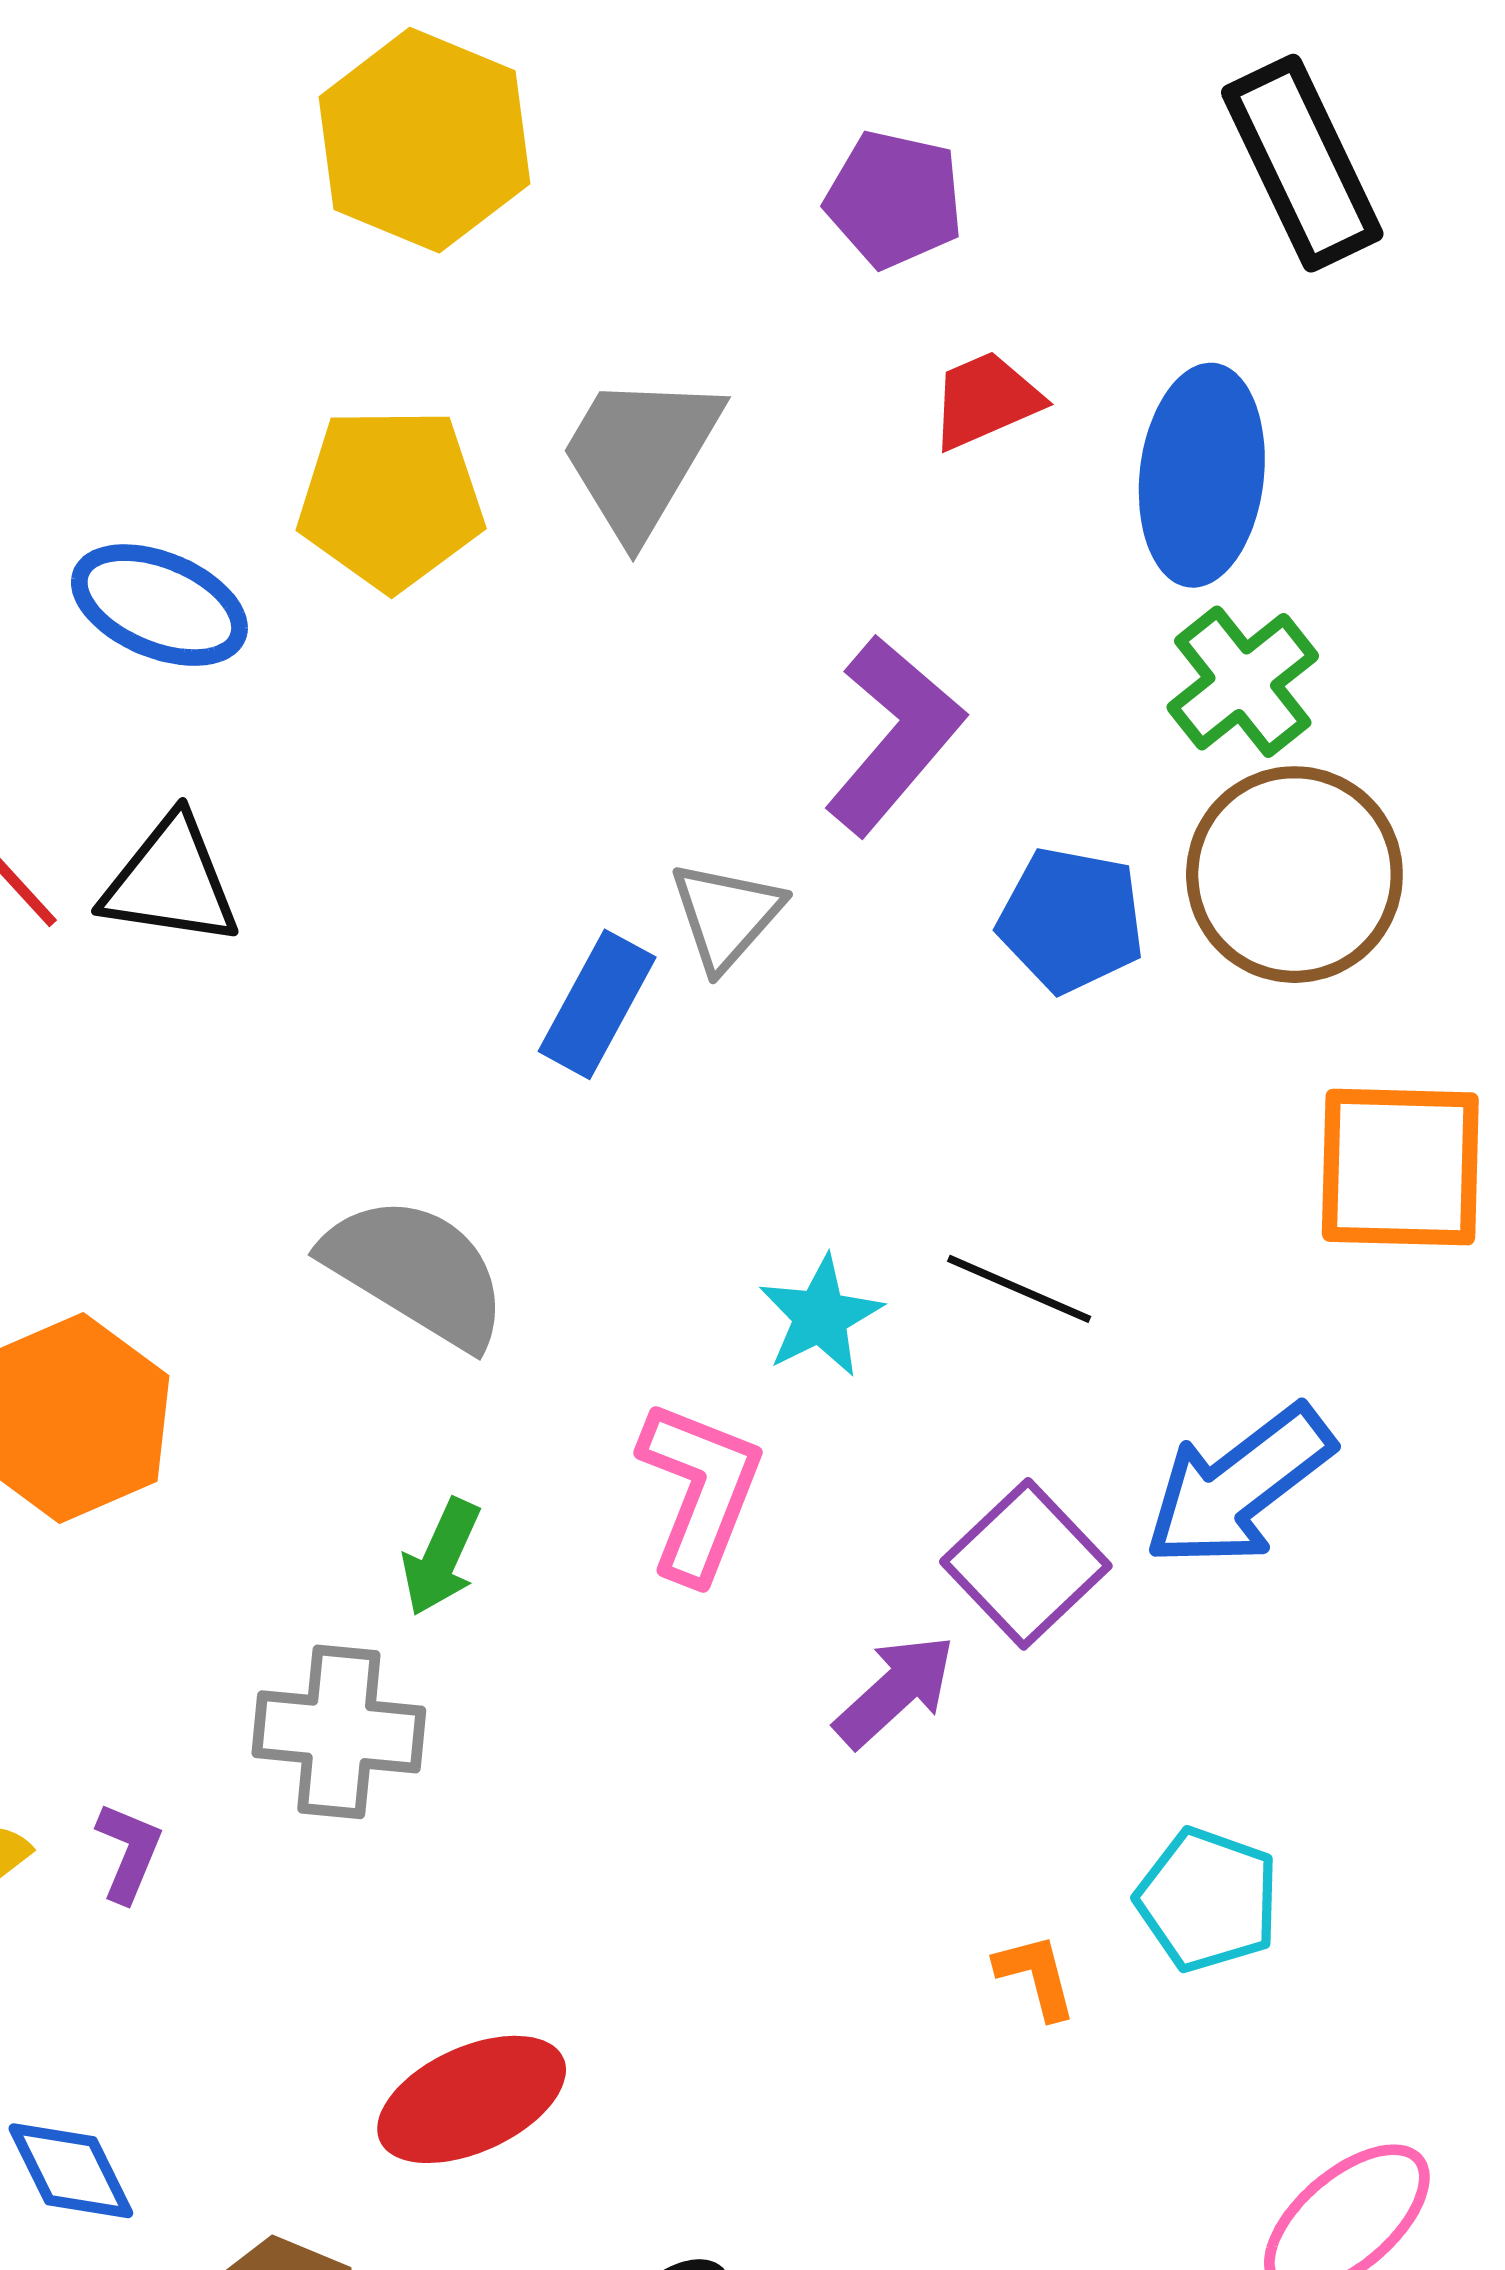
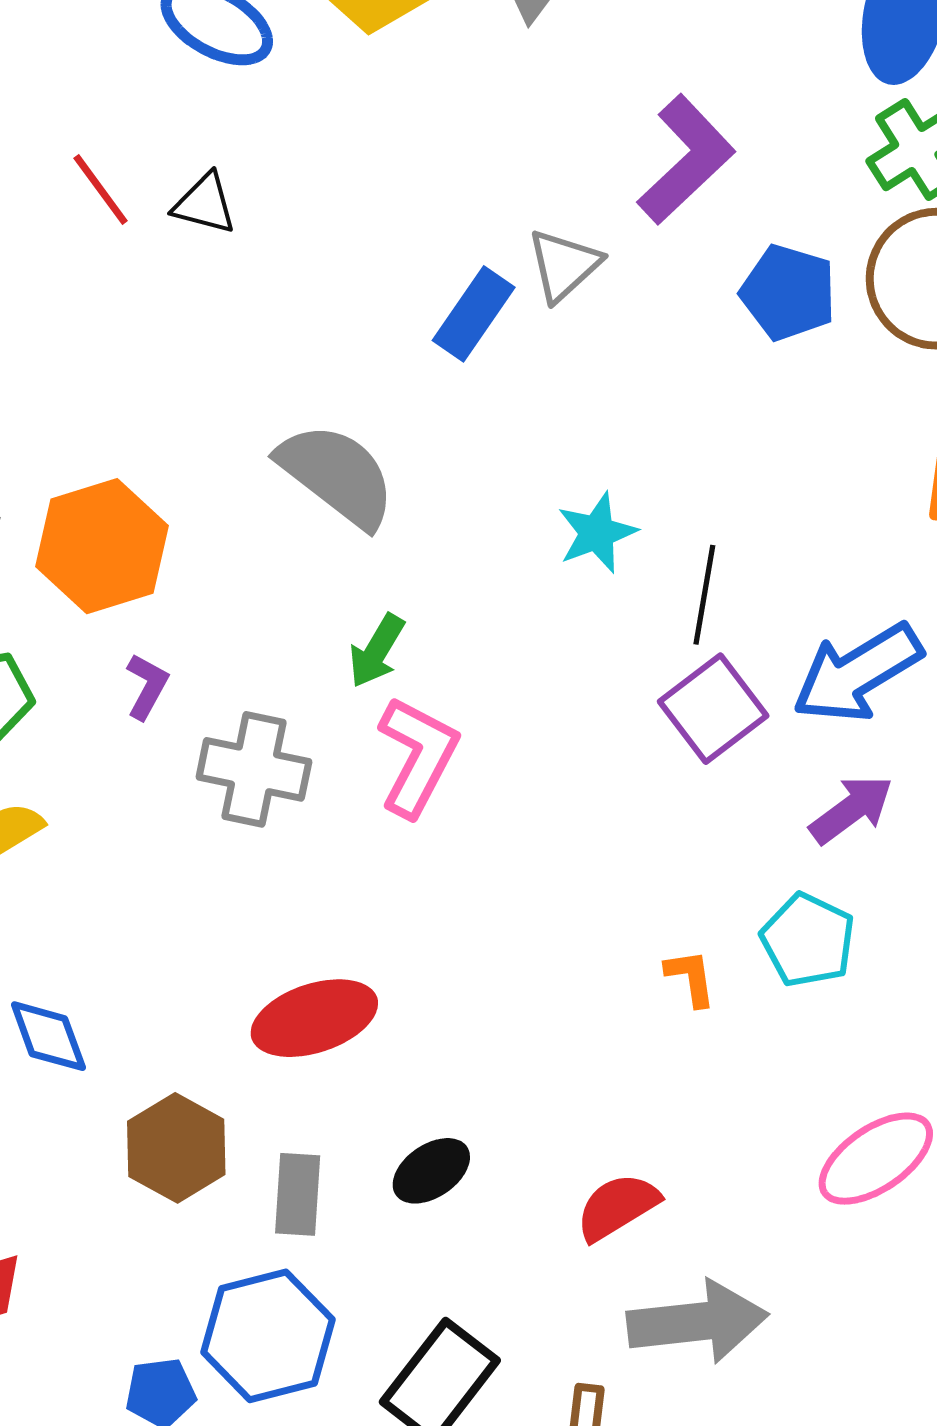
black triangle: (171, 882) -> (205, 204), size x0.7
black line: (1019, 1289) -> (704, 595), moved, turned 70
pink L-shape: (700, 1491) -> (418, 756), moved
green arrow: (441, 1557) -> (377, 651), moved
purple arrow: (895, 1691) -> (851, 809), moved
purple L-shape: (129, 1852) -> (147, 686), moved

